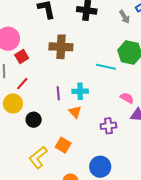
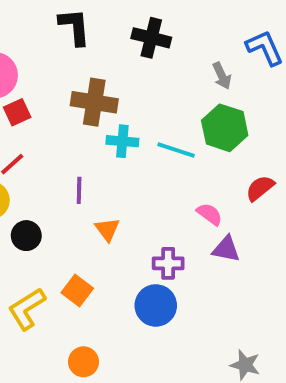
gray arrow: (124, 17) -> (222, 76), moved
cyan cross: (80, 91) -> (122, 141), moved
blue circle: (100, 167) -> (156, 305), moved

